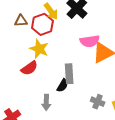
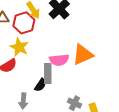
pink semicircle: (90, 41) -> (59, 60), moved

